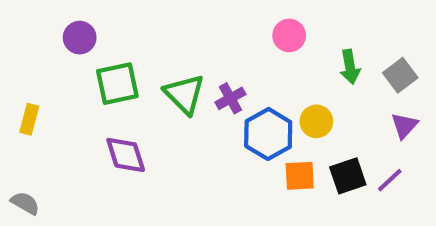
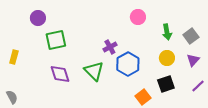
green triangle: (184, 94) -> (94, 71), moved
yellow circle: (316, 121) -> (167, 58), moved
orange square: (300, 176) -> (143, 97), moved, turned -35
purple line: (390, 180) -> (198, 86), moved
gray semicircle: (25, 203) -> (12, 97), turned 32

